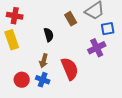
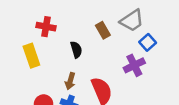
red cross: (15, 16) -> (46, 27), moved
blue square: (108, 29) -> (148, 42), turned -32

